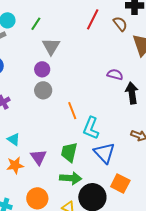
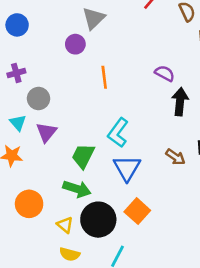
gray circle: (43, 90) -> (38, 98), moved
orange line: (72, 111) -> (104, 77), moved
purple triangle: (38, 157) -> (46, 132), moved

